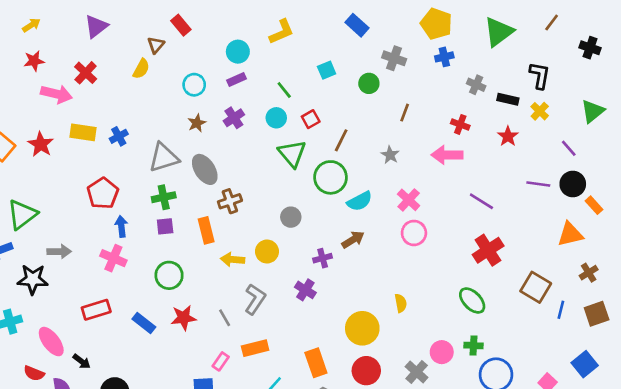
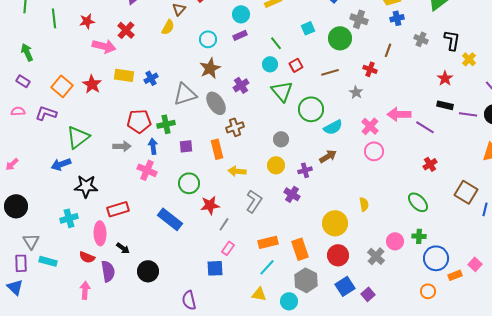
black L-shape: (540, 75) -> (452, 40), moved
green circle: (369, 83) -> (340, 38), size x1.5
black rectangle: (508, 99) -> (445, 105), moved
brown line: (405, 113) -> (388, 50), moved
purple cross: (234, 118) -> (241, 85), moved
brown star: (197, 123) -> (210, 68), size x1.5
red cross: (460, 124) -> (370, 69), moved
brown line: (341, 140) -> (330, 72), moved, turned 48
pink arrow: (447, 155) -> (399, 114), moved
red pentagon: (103, 193) -> (139, 121), turned 30
green cross: (164, 197) -> (166, 124), moved
red cross: (488, 250) -> (430, 164), size x0.6
gray arrow: (59, 252) -> (122, 146), moved
yellow circle: (267, 252) -> (276, 165), moved
red rectangle: (96, 310) -> (118, 209), moved
red star: (184, 318) -> (210, 205), moved
gray line: (225, 318) -> (224, 224), moved, turned 64
blue rectangle: (144, 323) -> (170, 219), size x1.4
pink ellipse: (51, 342) -> (100, 233), turned 35
orange rectangle: (255, 348) -> (268, 242), moved

